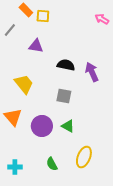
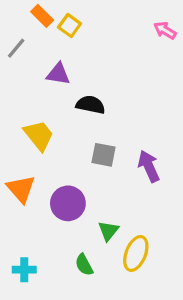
yellow square: (43, 16) -> (70, 25), turned 32
black semicircle: (66, 65) -> (91, 105), moved
purple arrow: (92, 72) -> (149, 166), moved
green triangle: (68, 126) -> (108, 231), moved, turned 40

